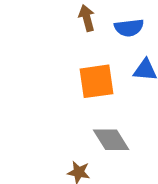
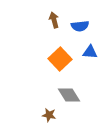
orange square: (97, 81) -> (60, 59), turned -35

